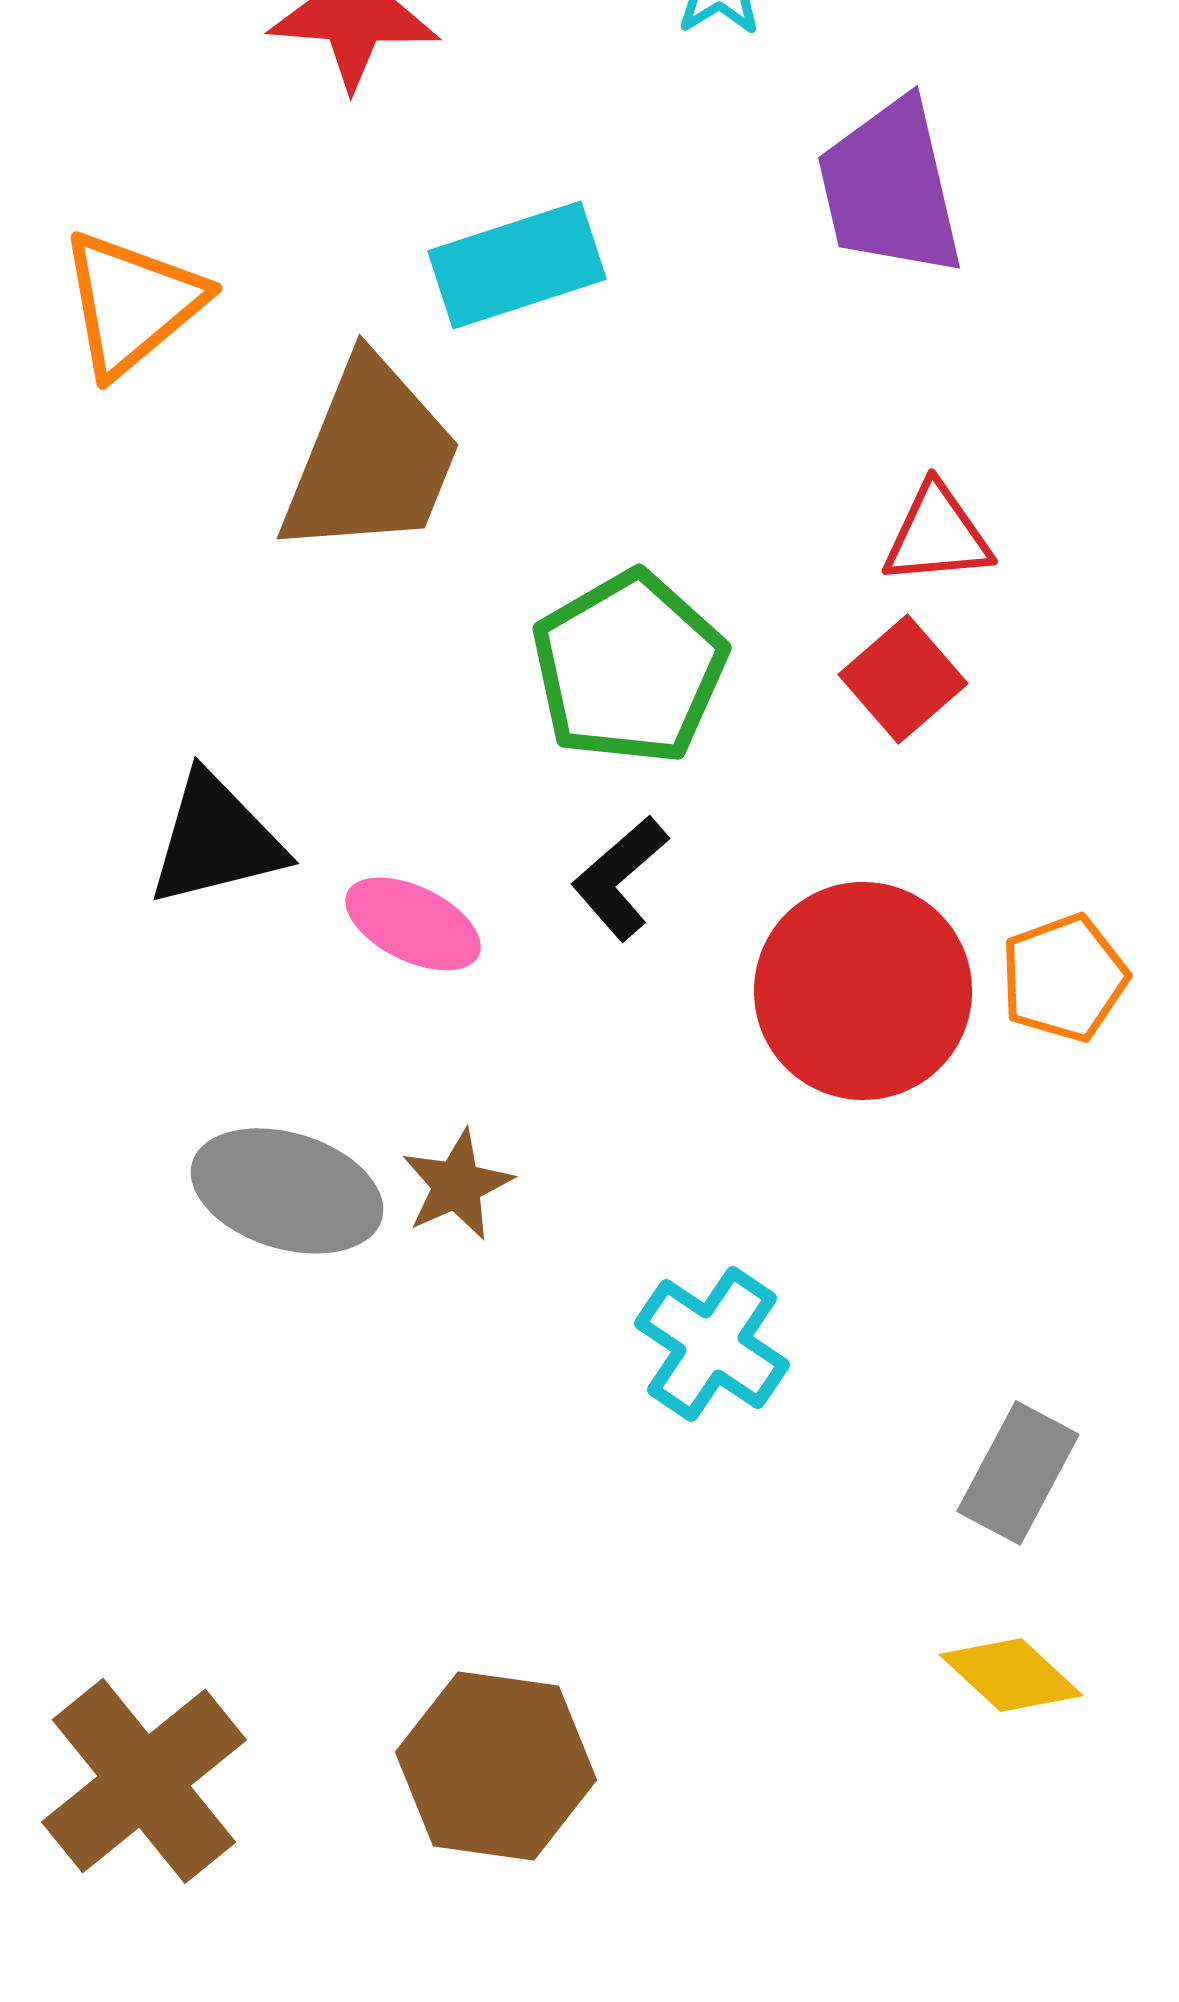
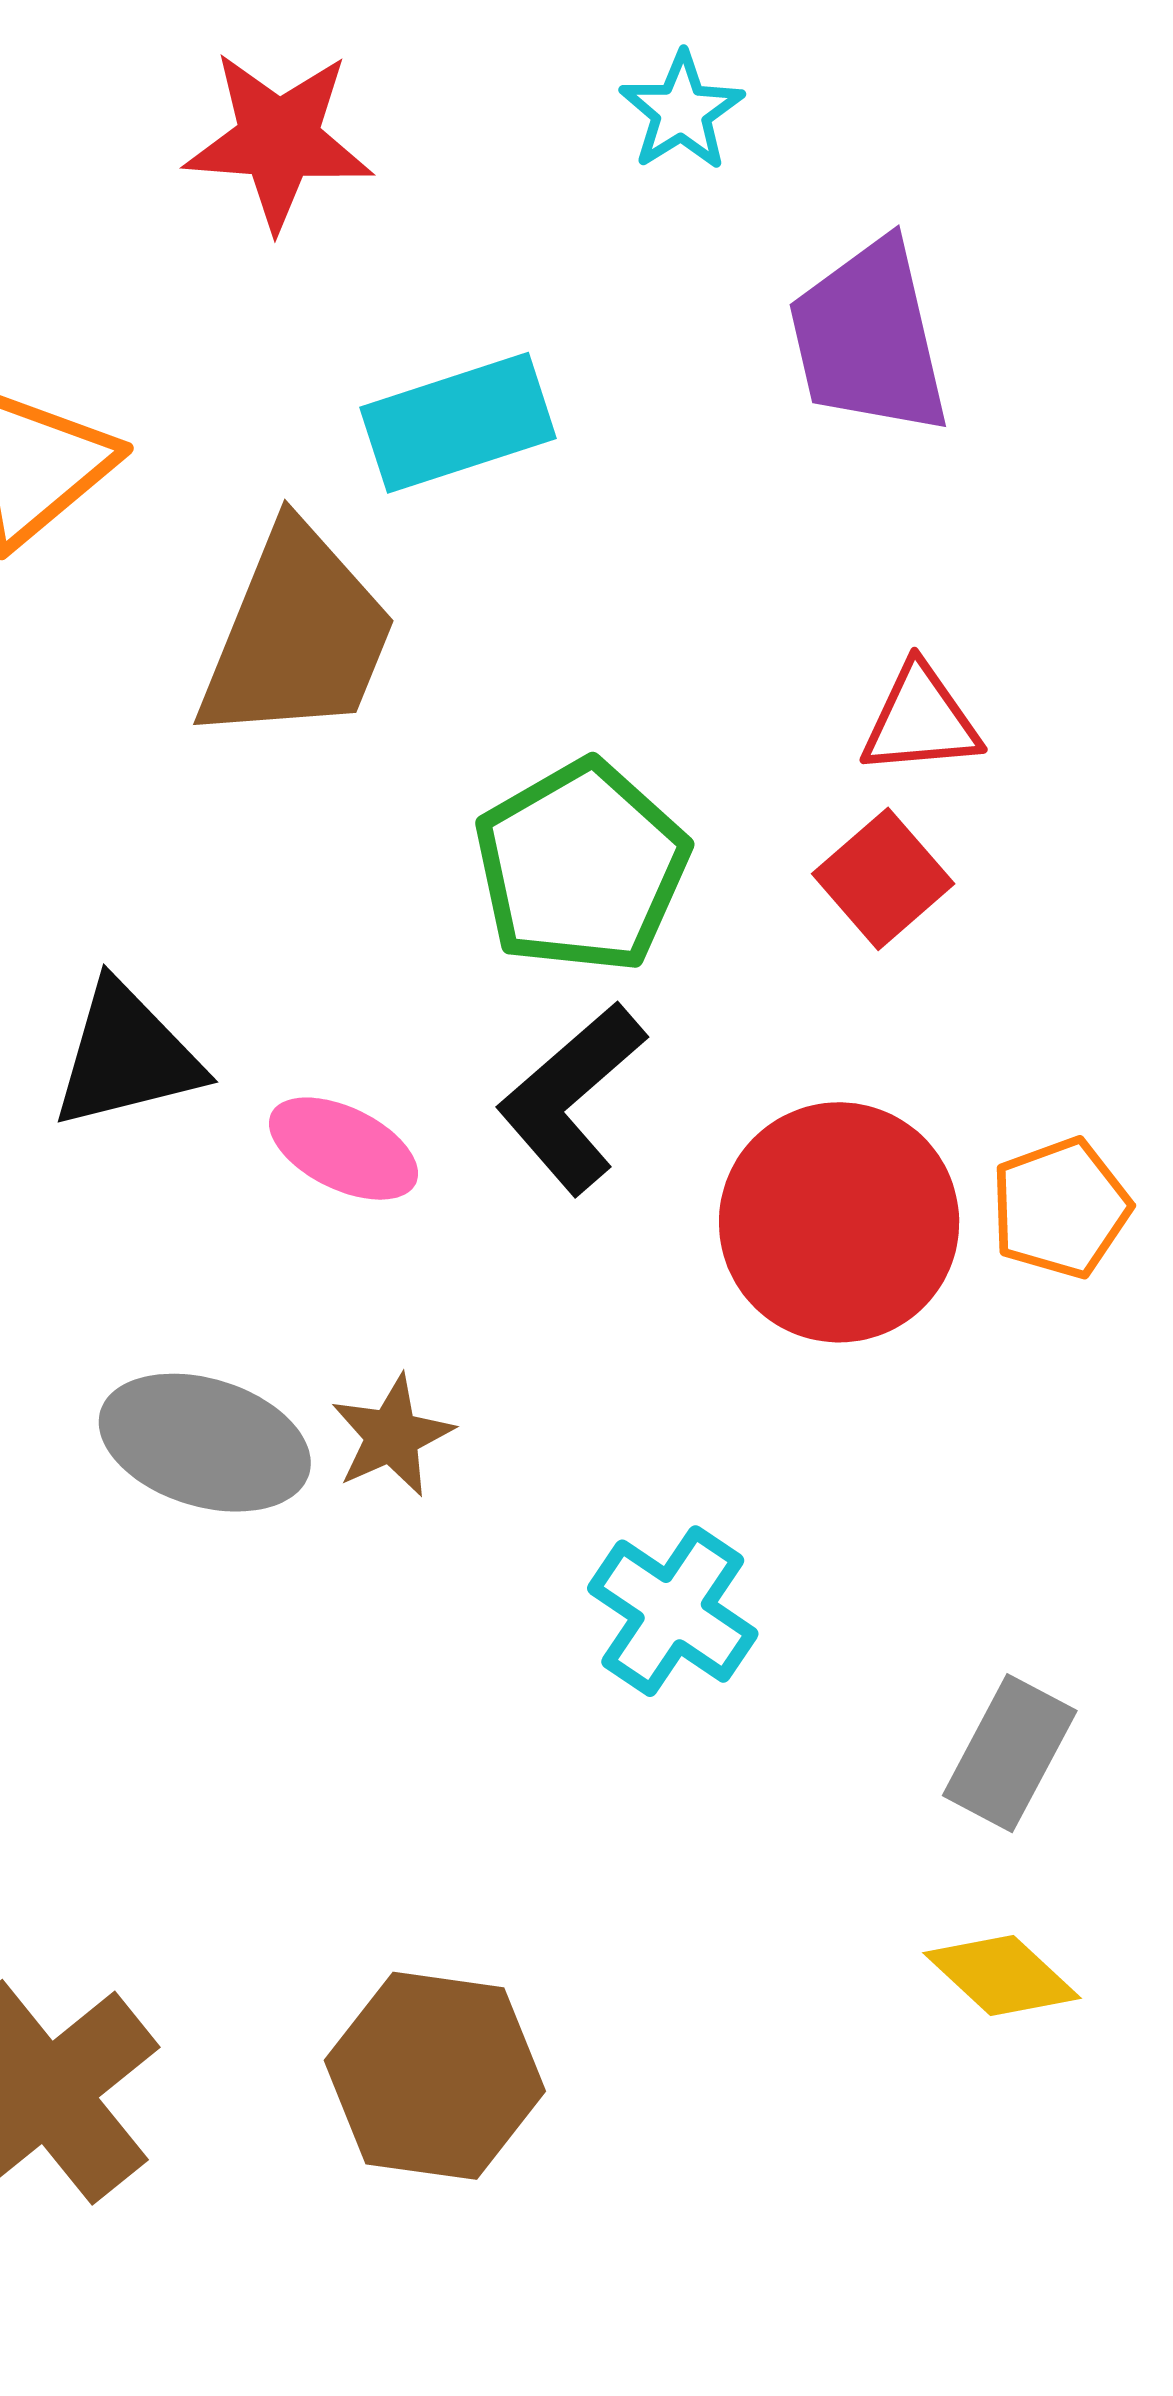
black L-shape: (620, 878) -> (571, 1098), size x1.4

